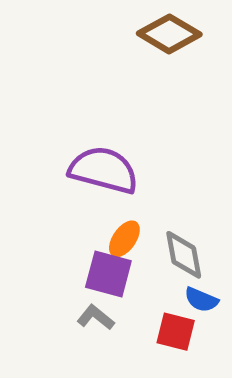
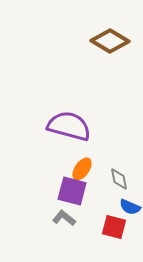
gray diamond: (184, 255) -> (119, 179), size x0.7

